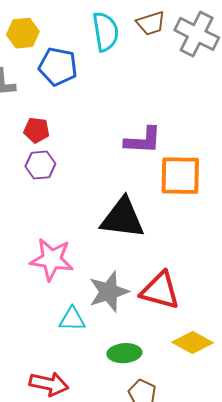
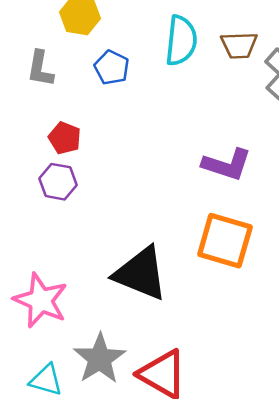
blue pentagon: (58, 67) -> (112, 68), size x0.7
purple L-shape: (143, 140) -> (227, 165), moved
gray star: (109, 292) -> (100, 359), turned -30

